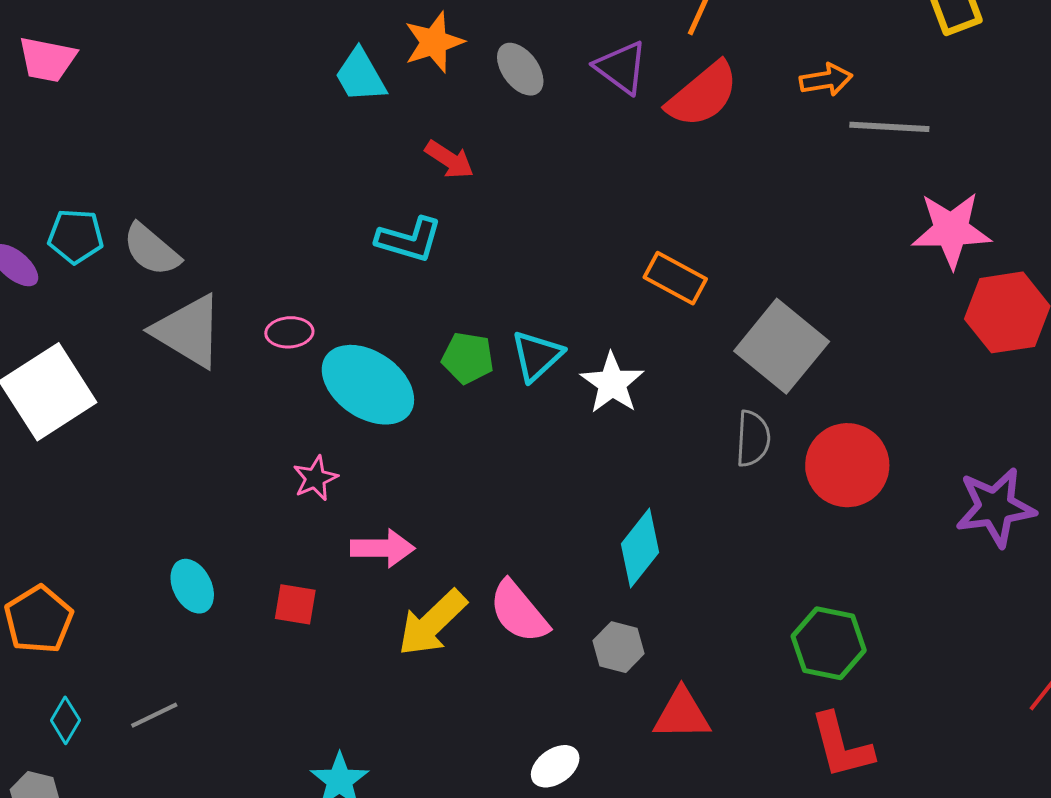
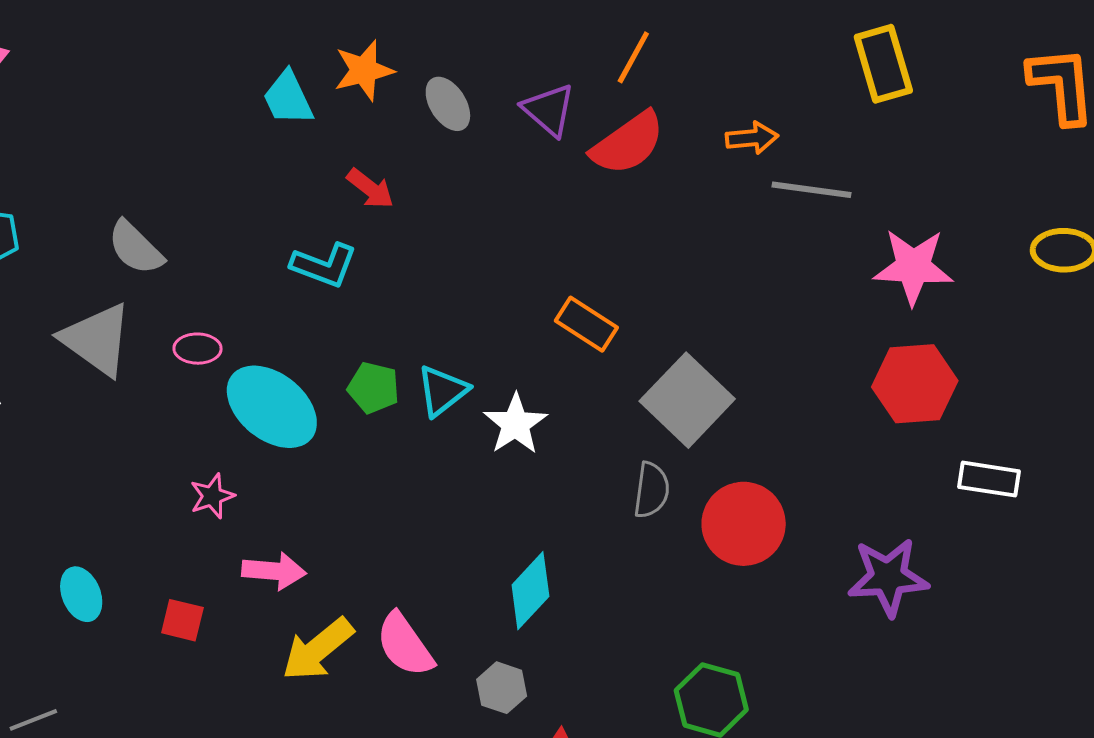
pink star: (951, 230) -> (913, 267), moved
gray semicircle: (151, 250) -> (135, 248), moved

